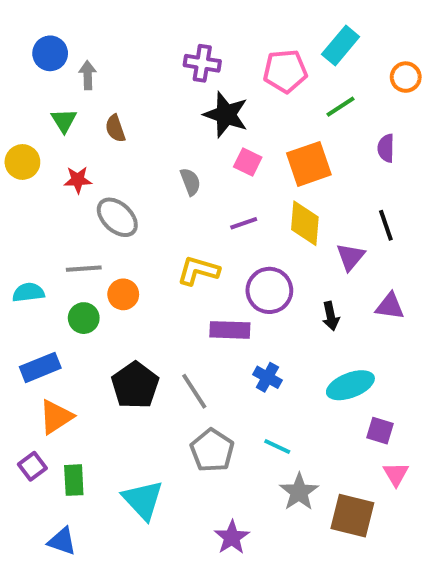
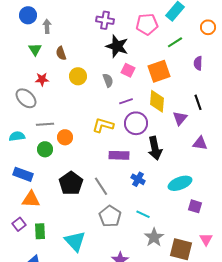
yellow circle: (22, 162) -> (78, 76), moved
gray semicircle: (190, 182) -> (108, 80), moved
gray ellipse: (117, 217) -> (26, 98), moved
purple circle: (269, 290) -> (136, 123), moved
black arrow: (331, 316) -> (155, 148), moved, size x1.6
blue rectangle: (40, 367) -> (23, 174), turned 42
orange triangle: (56, 417) -> (31, 199), turned 36
pink triangle: (396, 474) -> (206, 239), moved

